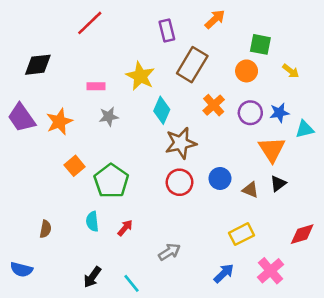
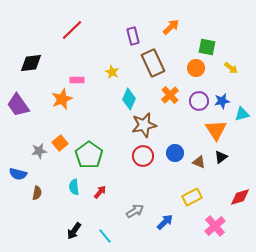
brown rectangle: (192, 65) -> (153, 63), turned -56
yellow star: (140, 76) -> (112, 72), size x0.6
gray star: (109, 117) -> (39, 151), moved
orange star: (59, 122) -> (62, 99), moved
blue semicircle: (21, 269) -> (18, 174), moved
blue arrow: (224, 273) -> (165, 222), moved

